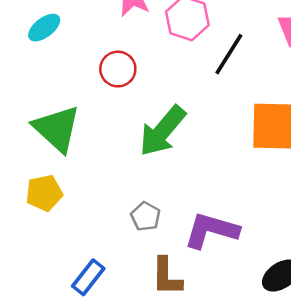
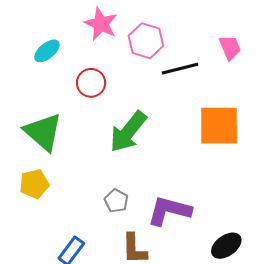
cyan ellipse: (44, 28) -> (47, 51), moved
black line: (229, 54) -> (180, 69), turned 45

